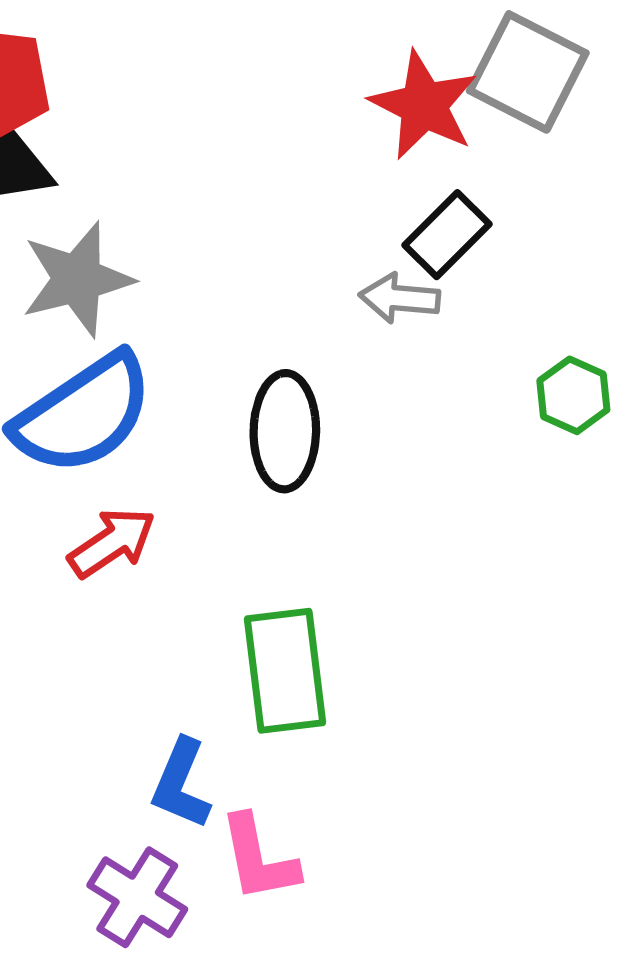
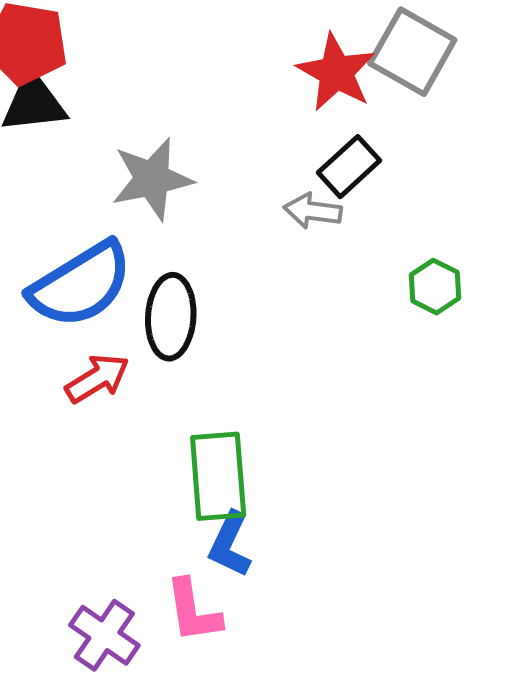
gray star: (77, 279) -> (152, 179), moved
black ellipse: (285, 431) -> (171, 317), moved
blue L-shape: (181, 784) -> (230, 544), moved

